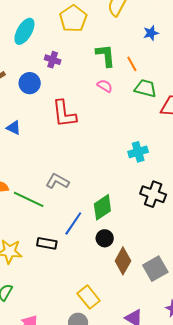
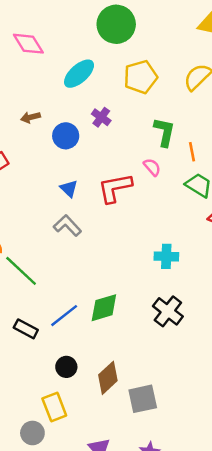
red L-shape: (64, 114) -> (115, 188), moved, turned 68
blue triangle: (14, 128) -> (69, 189), moved
gray L-shape: (57, 181) -> (67, 226), moved
black circle: (105, 238) -> (66, 367), moved

